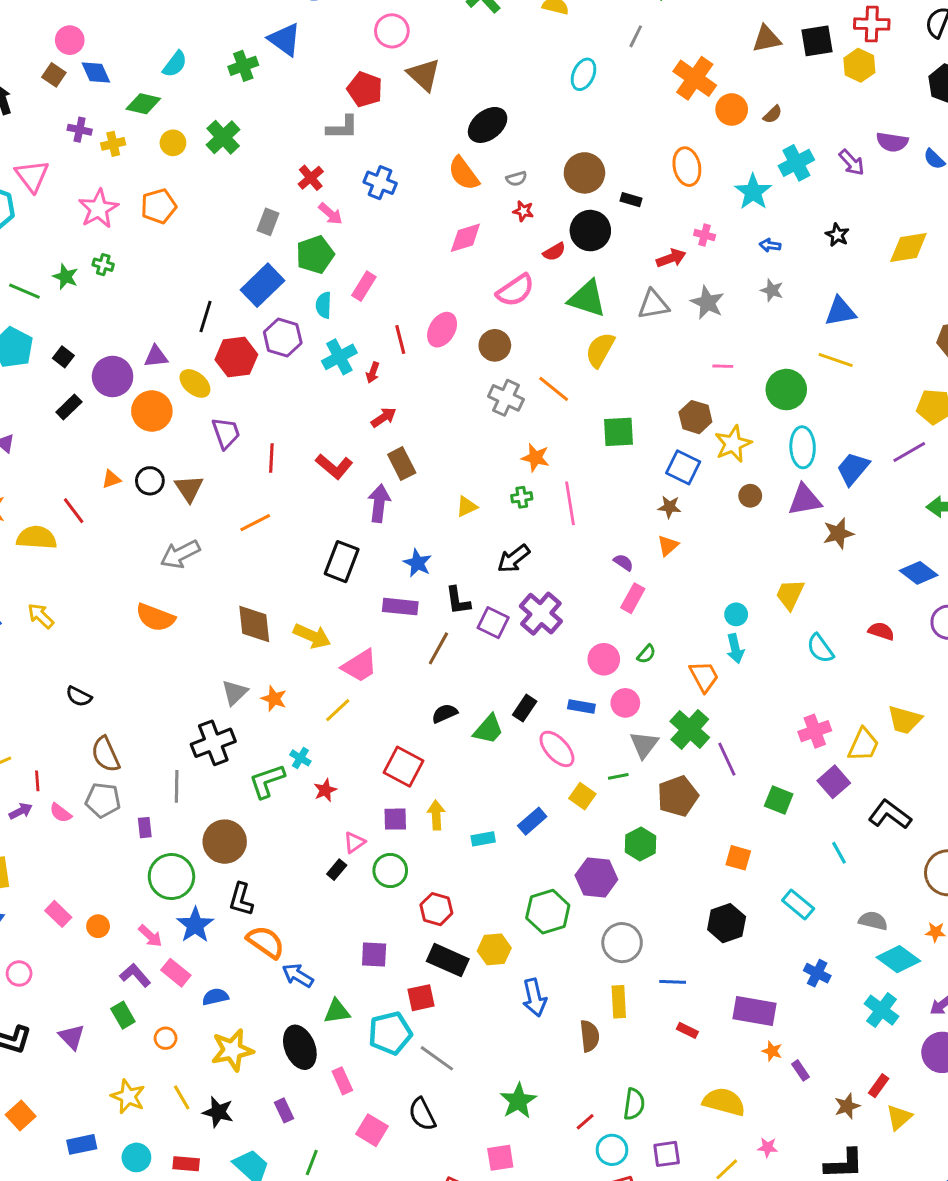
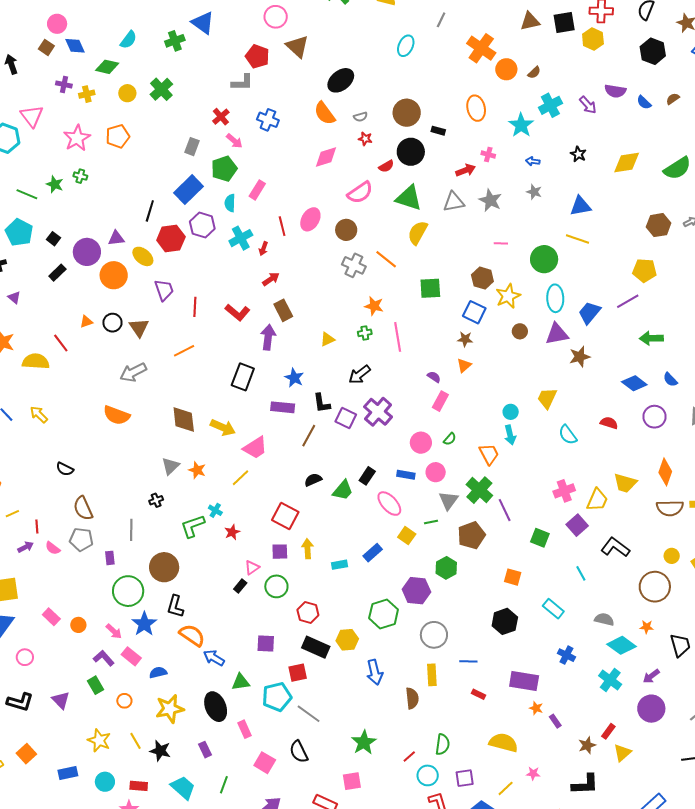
black cross: (213, 743) -> (156, 500), size x0.5

